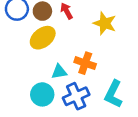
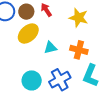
orange cross: (85, 63) -> (79, 50), moved
cyan triangle: (59, 72) -> (50, 48), moved

